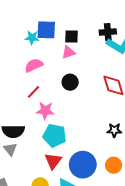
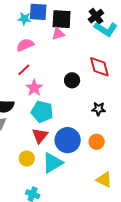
black cross: (108, 32) -> (96, 16), turned -35
black square: (71, 37) -> (62, 19), size x1.5
black circle: (70, 82) -> (72, 80), moved
pink star: (45, 111) -> (34, 88), turned 30

